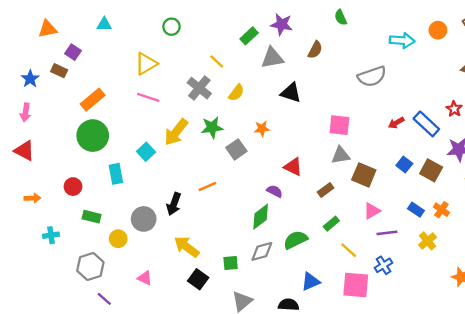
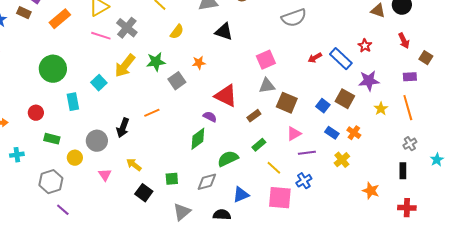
gray cross: (199, 88) -> (127, 28), moved
orange rectangle: (93, 100) -> (60, 19), moved
pink square: (339, 125) -> (266, 60), turned -30
blue square: (404, 165) -> (323, 106), moved
red triangle: (293, 167) -> (226, 96), size x1.4
yellow arrow: (187, 247) -> (134, 165), size x0.7
gray diamond: (262, 251) -> (207, 182), moved
pink triangle: (145, 278) -> (105, 175), moved, turned 32

